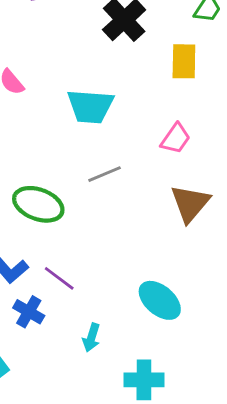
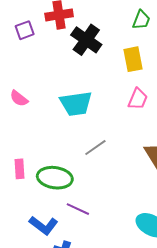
pink trapezoid: (176, 139) -> (138, 99), moved
purple line: (59, 278) -> (78, 209), moved

